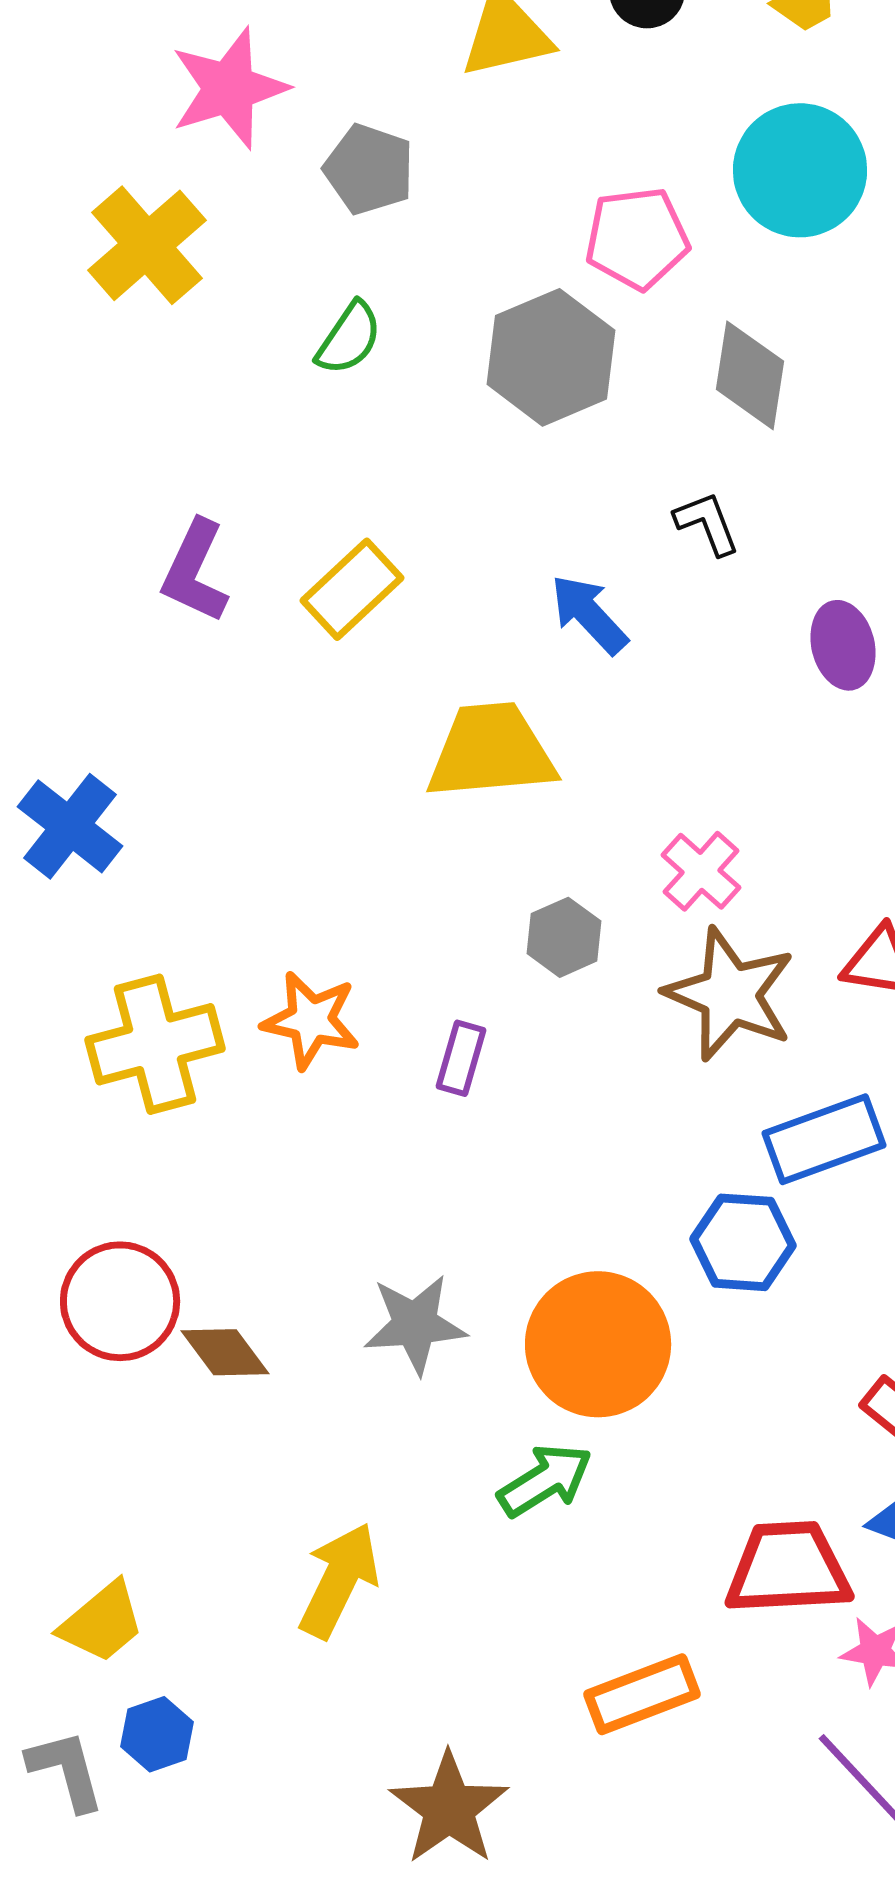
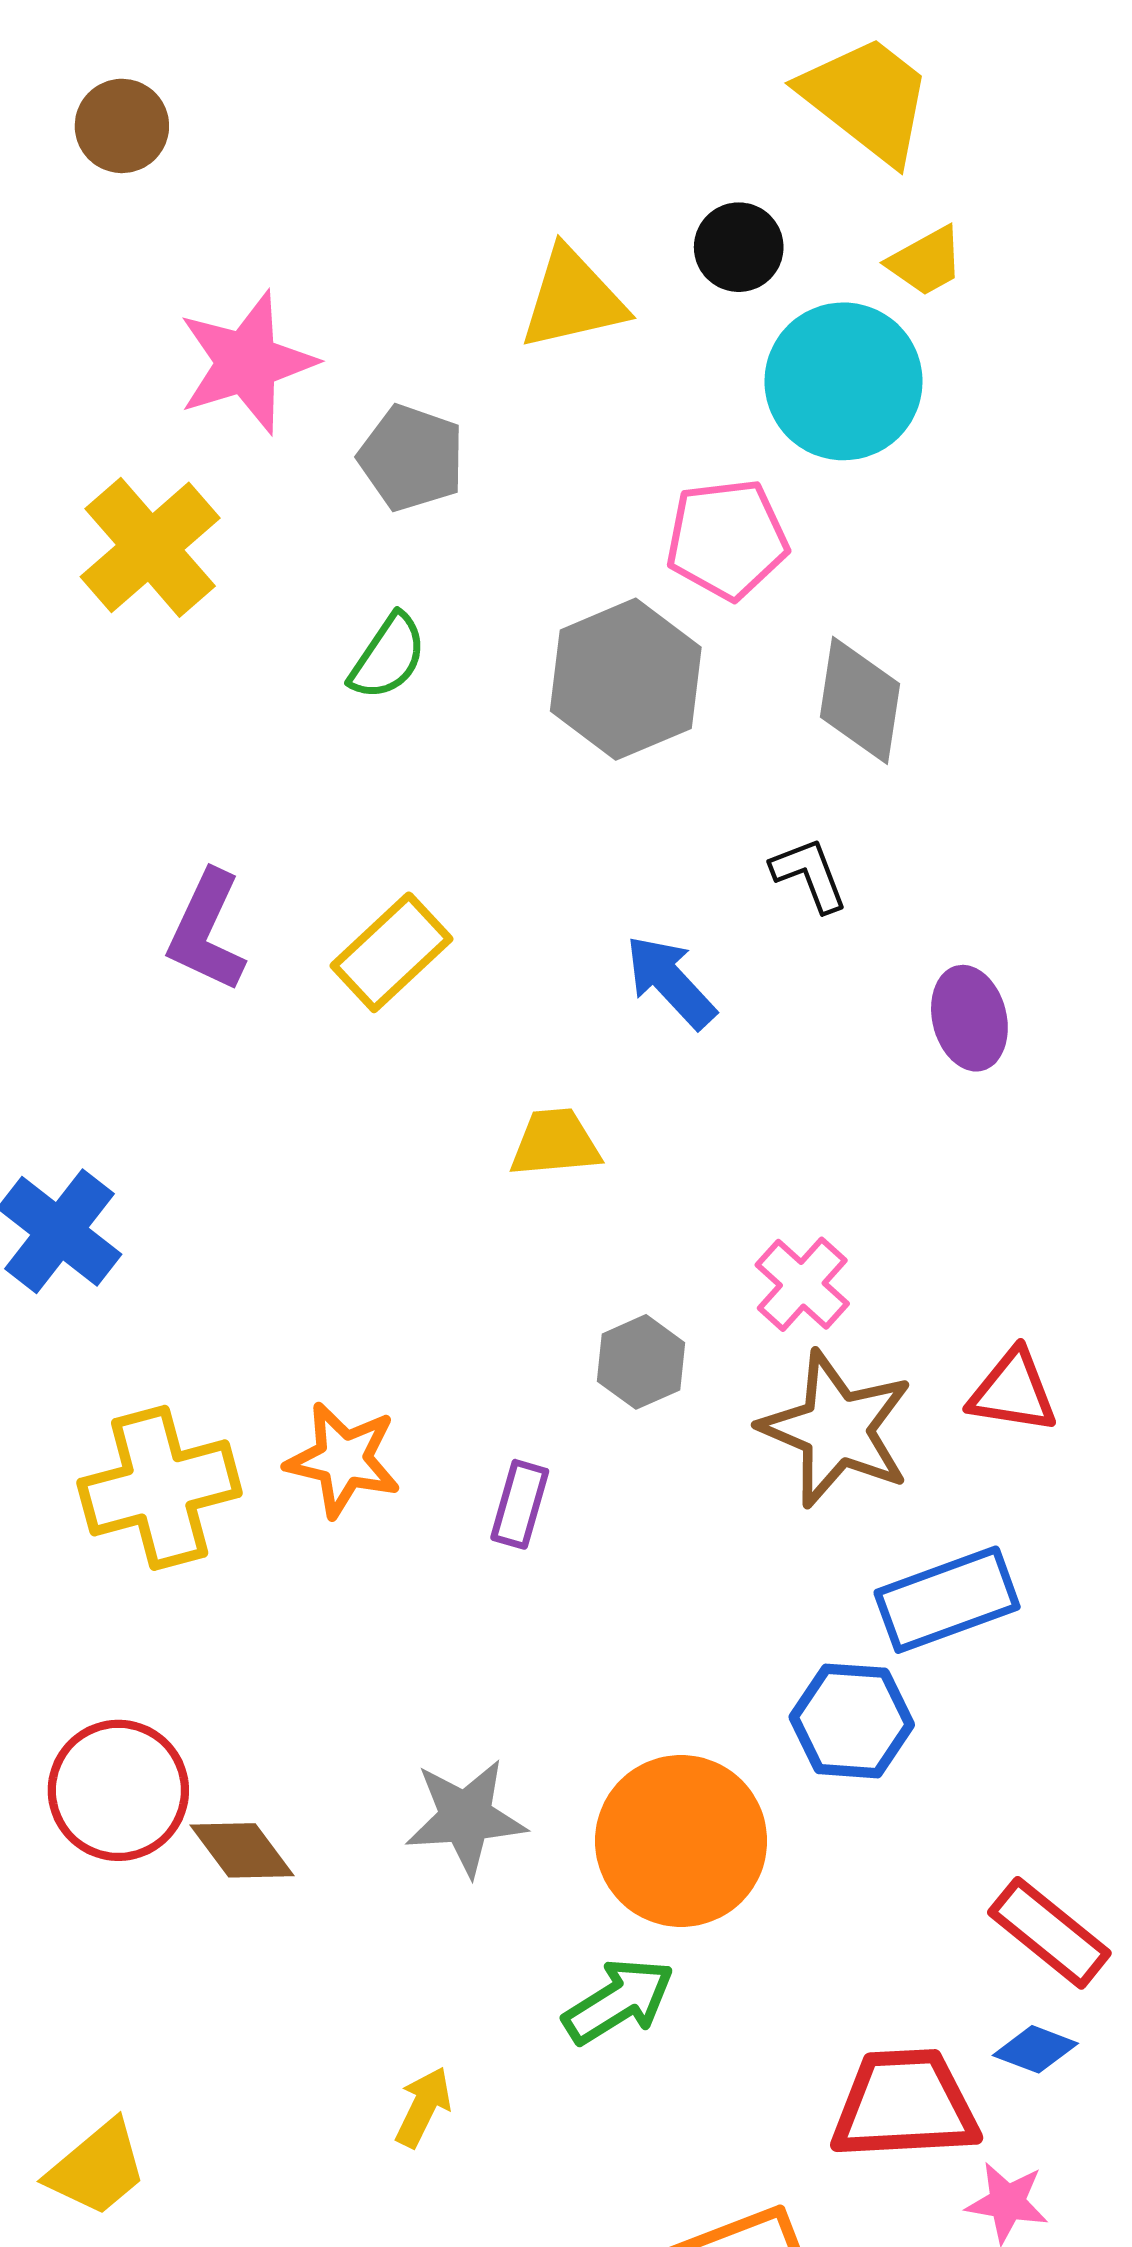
cyan circle: (800, 170) -> (843, 381), moved
yellow trapezoid: (491, 751) -> (555, 1143), size x0.6
yellow arrow: (339, 1580) -> (423, 2107), moved, size x0.6

